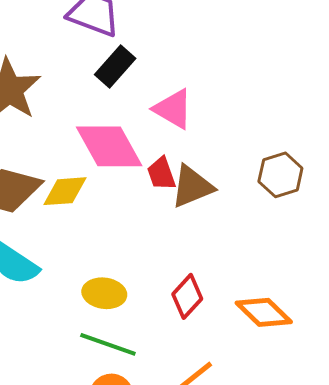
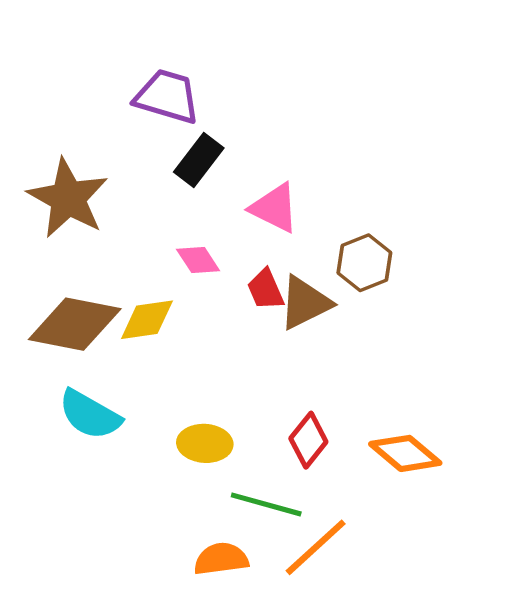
pink diamond: (109, 146) -> (198, 260), size x0.5
brown hexagon: (280, 175) -> (364, 263), moved
green line: (108, 344) -> (266, 504), moved

